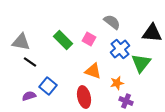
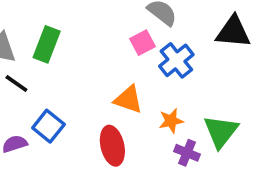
pink square: (89, 39) -> (143, 43), moved, turned 32
green rectangle: (63, 40) -> (47, 44), moved, turned 66
green triangle: (141, 63) -> (221, 131), moved

